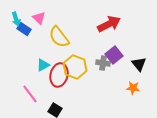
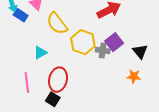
yellow hexagon: (75, 67) -> (83, 42), moved
red ellipse: (59, 75) -> (58, 80), moved
pink line: (30, 94) -> (27, 83), turned 30

